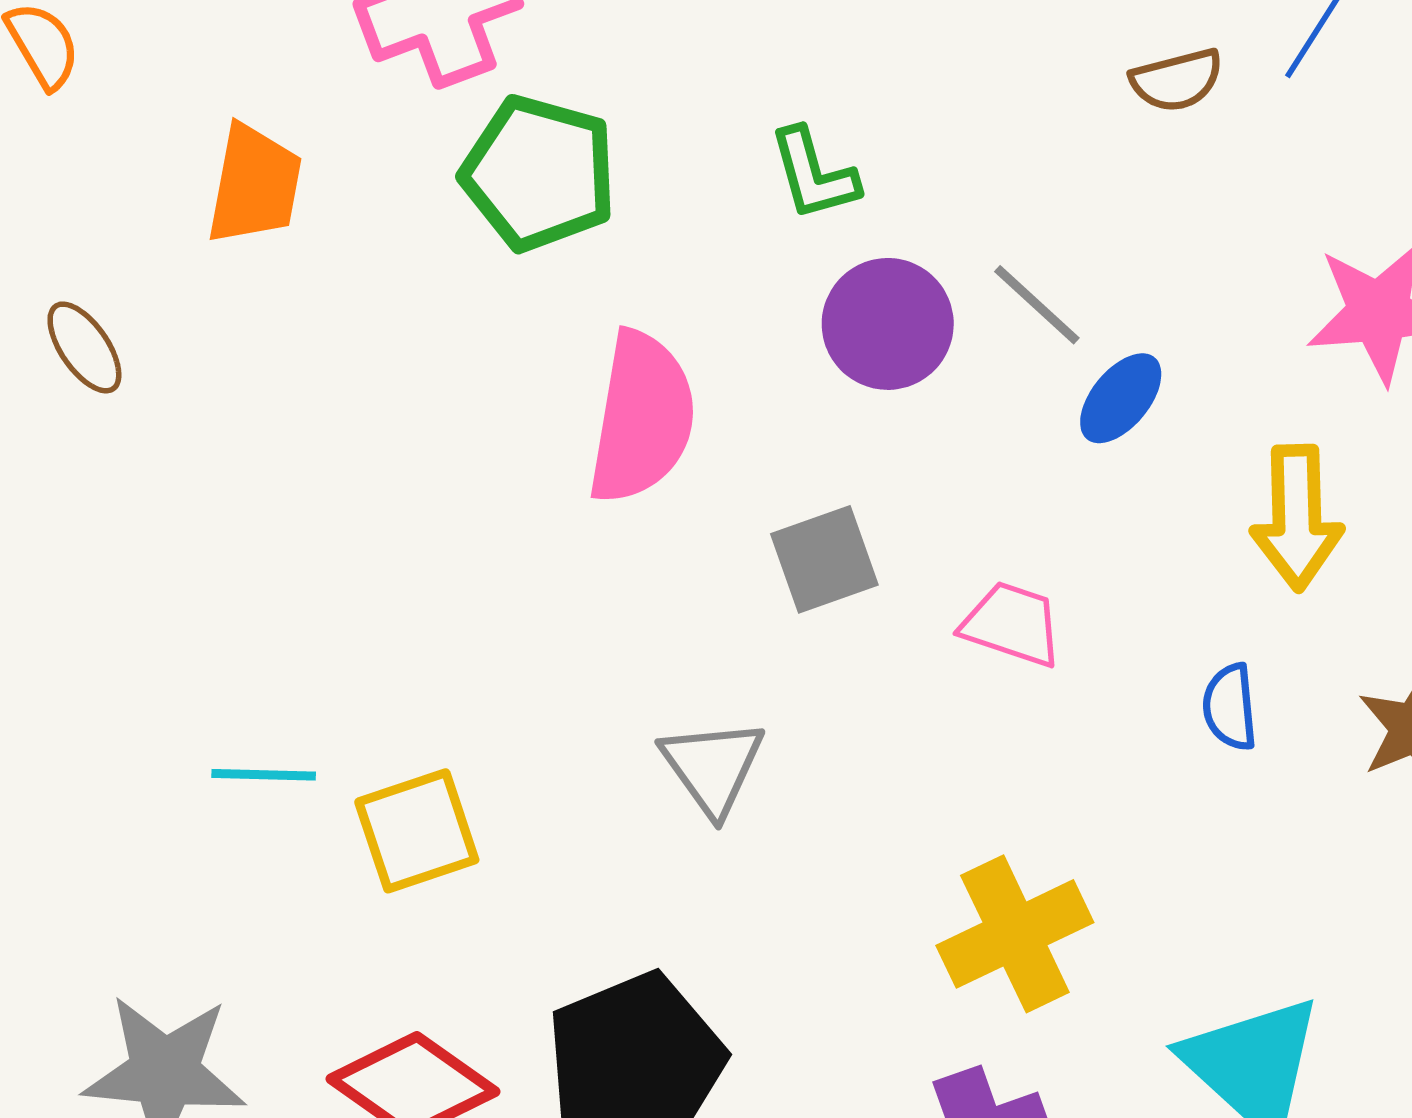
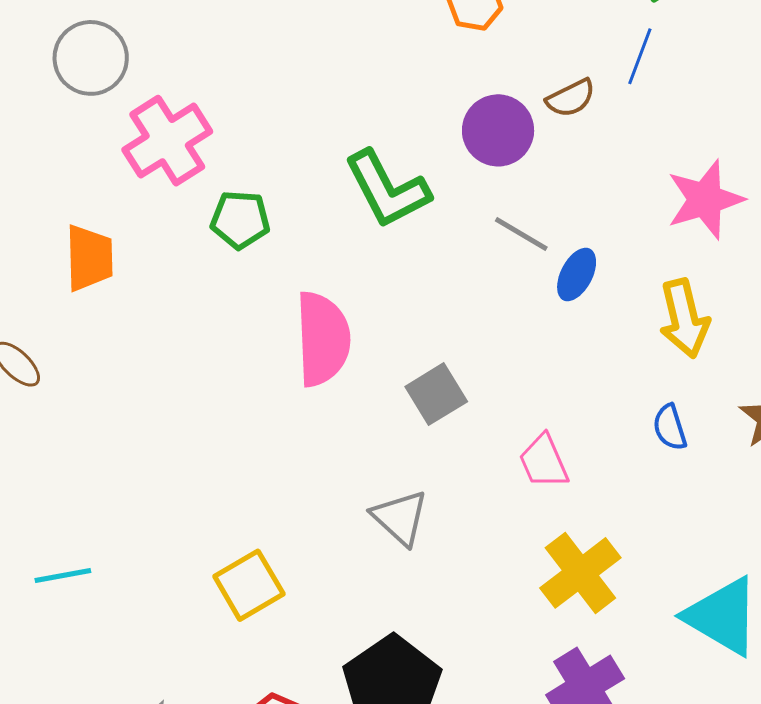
green pentagon: (539, 173) -> (240, 220), size x0.7
green L-shape: (814, 174) -> (387, 189), size x1.6
purple circle: (888, 324) -> (498, 130), moved
pink trapezoid: (1012, 624) -> (544, 461), moved, turned -120
cyan line: (264, 775) -> (63, 575), moved

